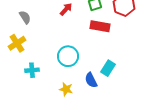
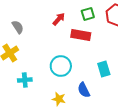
red rectangle: (100, 26) -> (81, 35), moved
cyan rectangle: (108, 68) -> (104, 69), moved, turned -49

